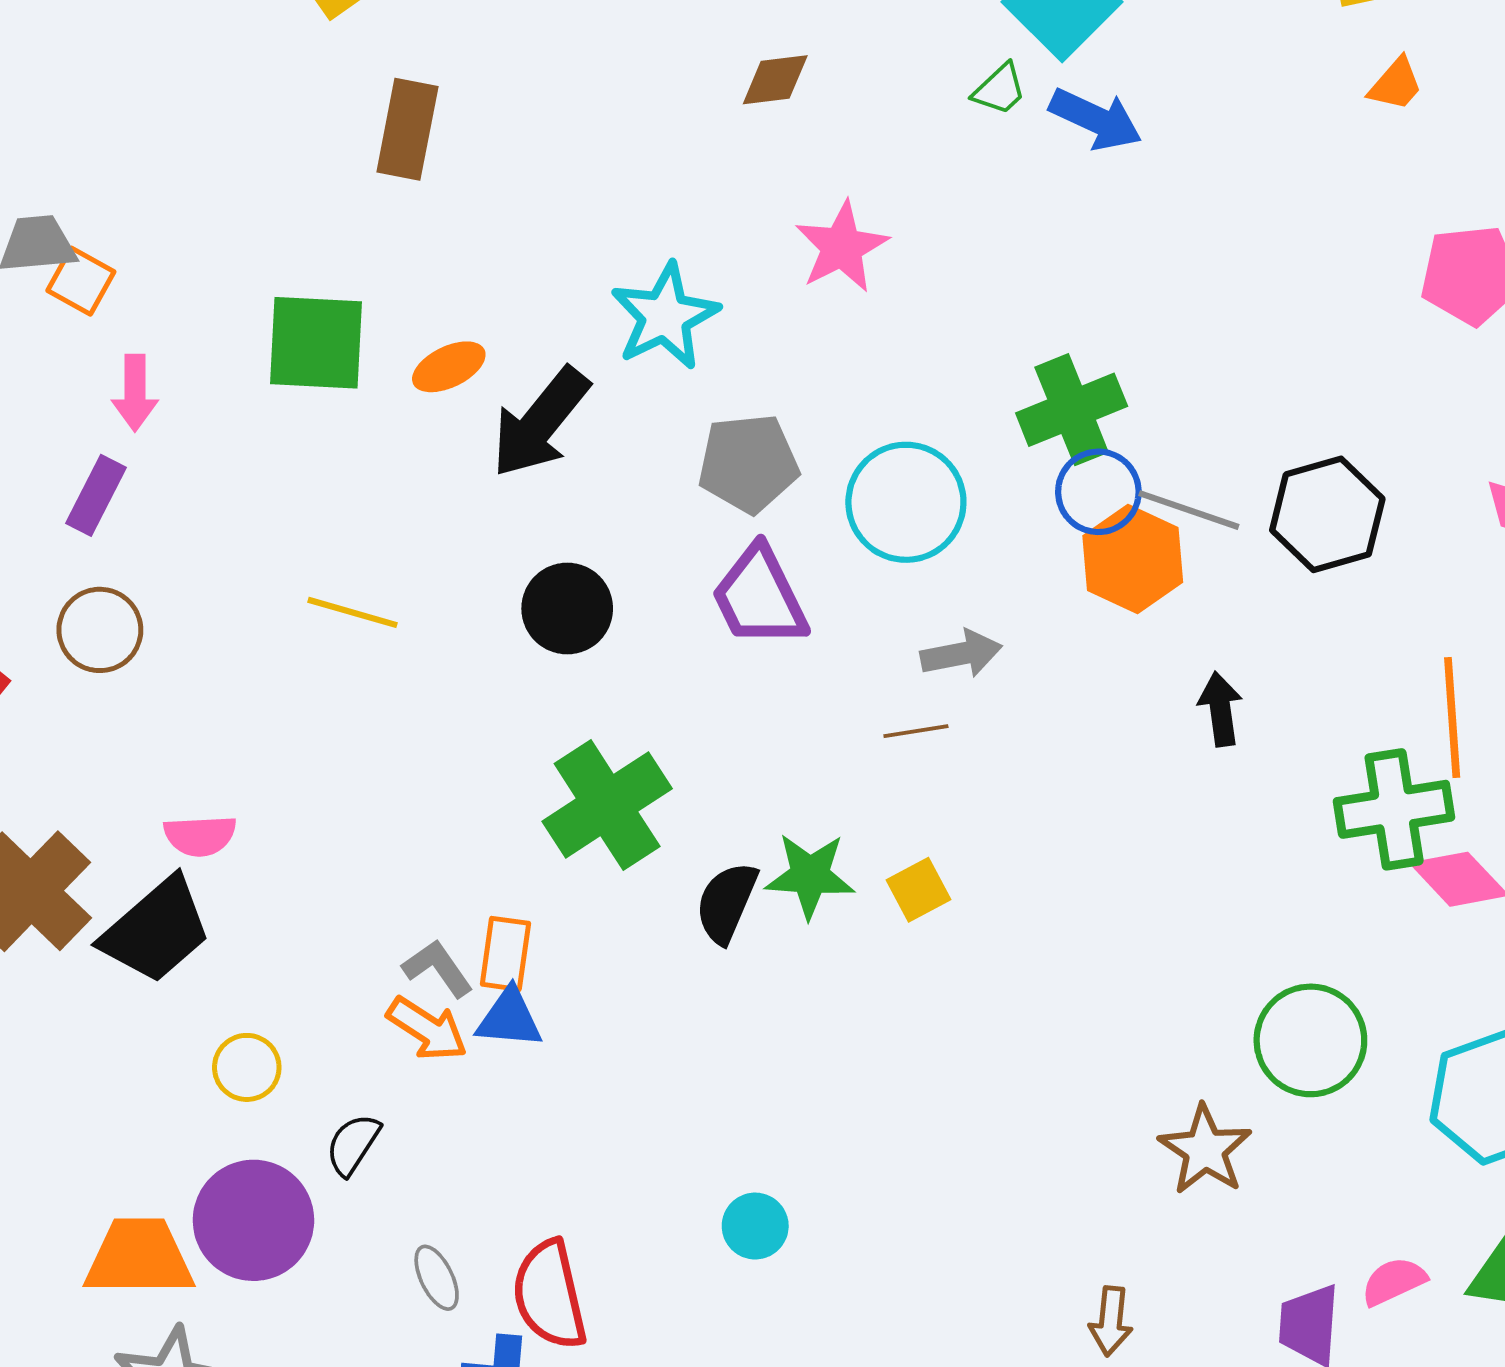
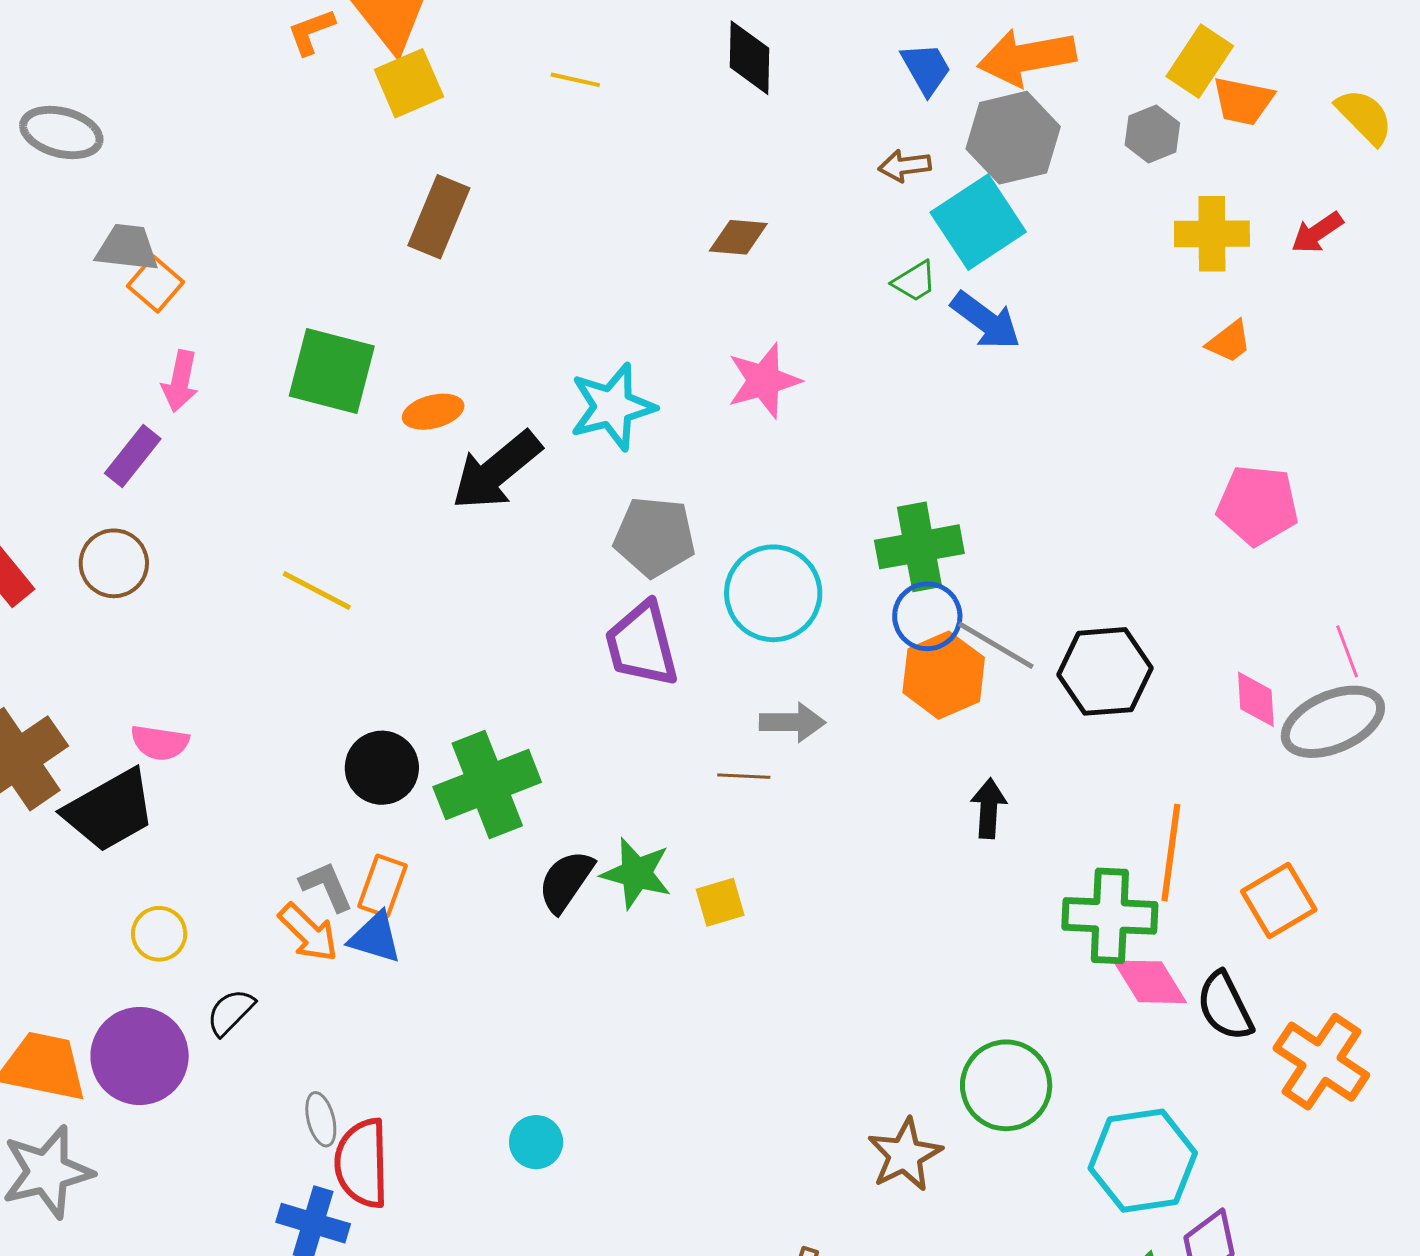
black circle: (567, 609) -> (382, 768), moved
gray ellipse: (437, 1278) -> (321, 1119), moved

